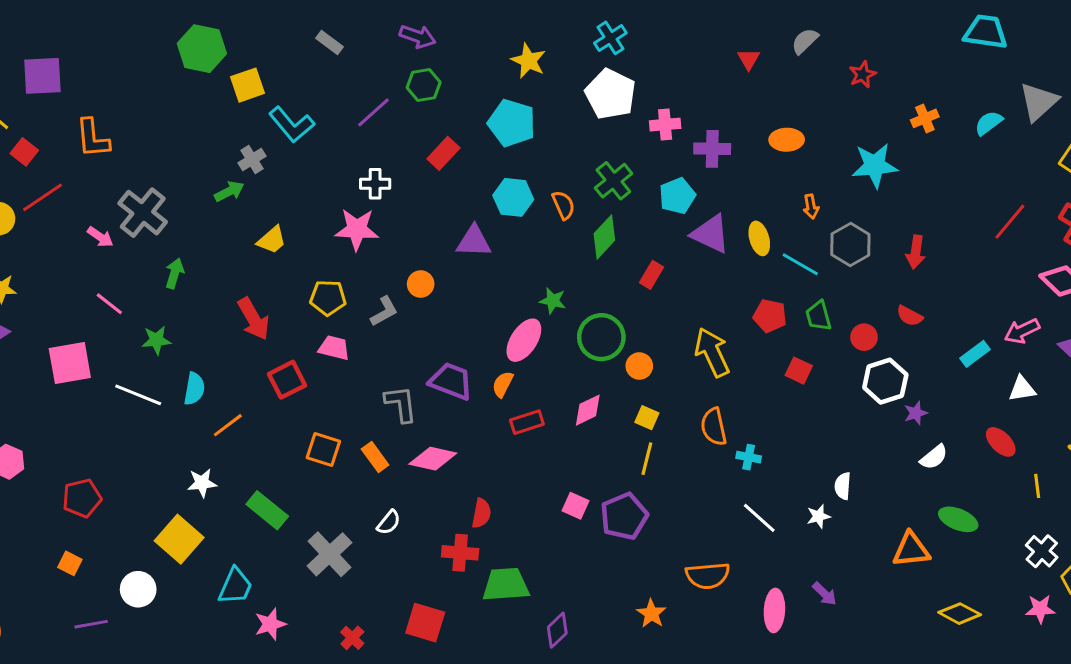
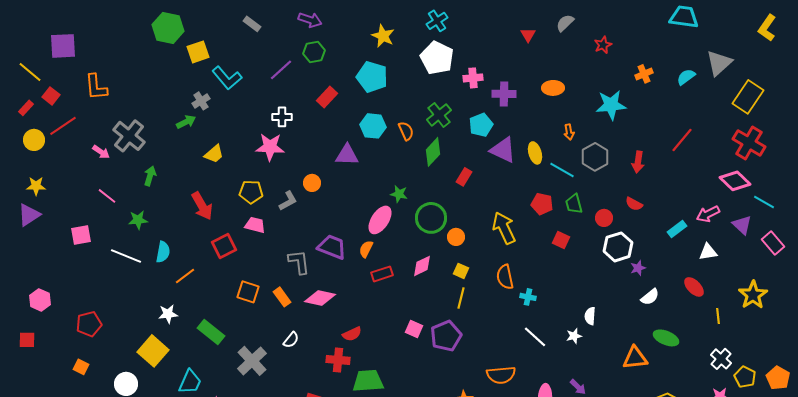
red line: (1010, 222) -> (682, 140), moved
pink square: (70, 363) -> (81, 235), size x0.7
red semicircle: (481, 513) -> (352, 334), turned 54

